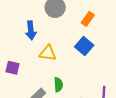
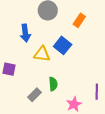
blue square: (84, 46) -> (63, 45), moved

